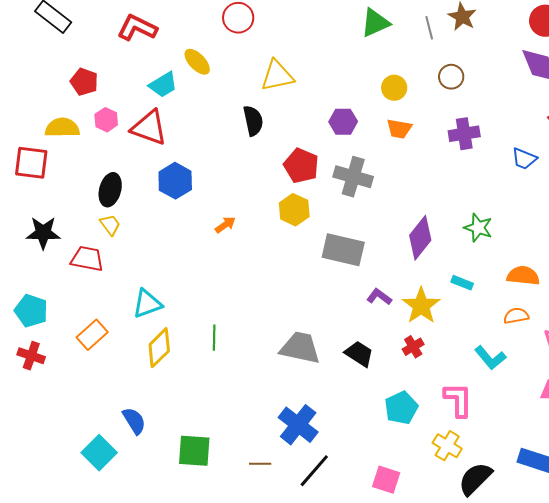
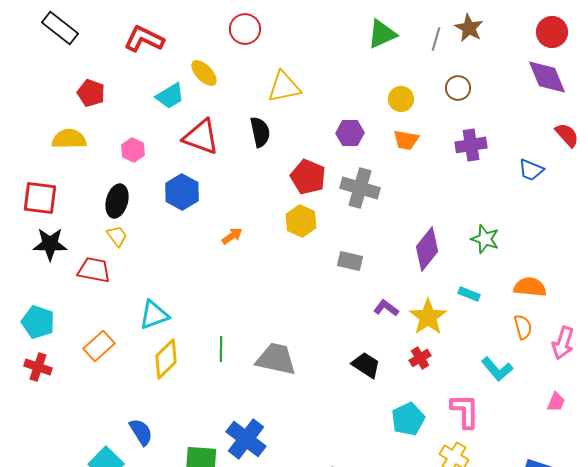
gray line: (429, 28) -> (436, 39), turned 30
pink hexagon: (106, 120) -> (133, 150), moved
red triangle: (149, 128) -> (201, 137), moved
red square: (31, 163) -> (40, 198), moved
gray rectangle: (343, 250) -> (350, 261), size x0.6
orange semicircle: (516, 316) -> (523, 327), turned 85
gray trapezoid: (300, 348) -> (276, 359), moved
blue cross: (298, 425) -> (246, 439), moved

